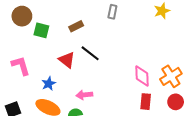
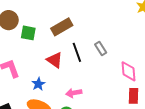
gray rectangle: (112, 12) -> (101, 48), moved, turned -40
brown rectangle: (76, 26) -> (62, 27), size x1.5
black line: (90, 53) -> (77, 52), turned 36

